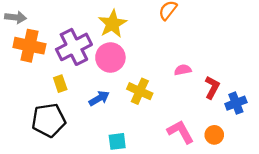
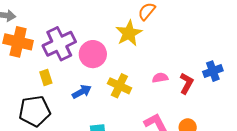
yellow star: (112, 24) -> (129, 33), moved
pink semicircle: (183, 70) -> (160, 78), moved
blue cross: (236, 103) -> (213, 71), moved

